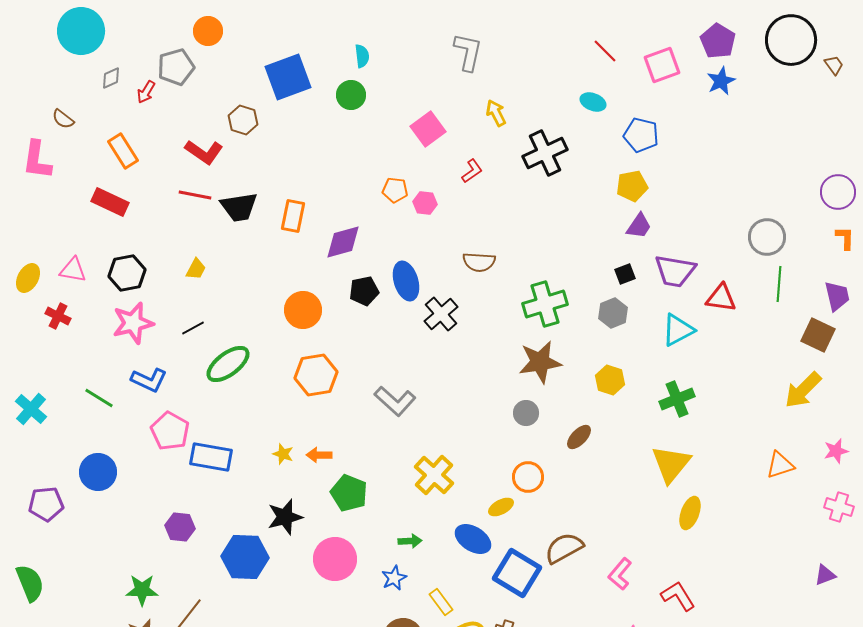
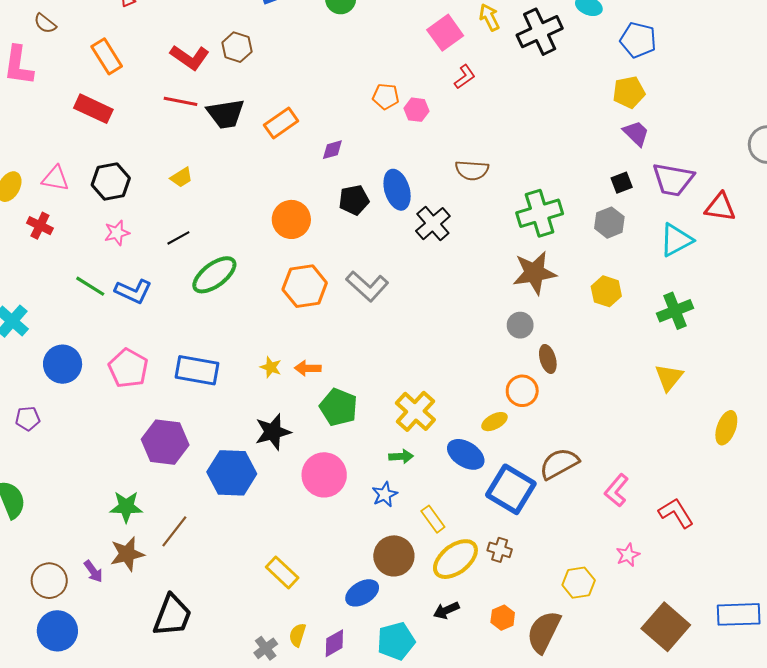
brown hexagon: (243, 120) -> (237, 47), moved
pink square: (428, 129) -> (445, 33), moved
black cross: (545, 153) -> (540, 32), moved
orange rectangle: (293, 216) -> (281, 123), turned 44
purple trapezoid: (639, 226) -> (636, 133), turned -80
purple diamond: (343, 242) -> (332, 150), size x0.6
yellow trapezoid: (196, 269) -> (182, 177), turned 30
pink star: (133, 323) -> (117, 233), size x0.6
green line: (99, 398) -> (90, 286), moved
gray L-shape: (395, 401) -> (367, 286), moved
pink pentagon: (170, 431) -> (128, 368), moved
brown ellipse: (579, 437) -> (548, 359), moved, turned -60
yellow triangle: (671, 464) -> (669, 377), size x0.7
blue circle: (98, 472) -> (63, 364), moved
yellow cross: (434, 475) -> (415, 411), moved
purple pentagon: (46, 504) -> (28, 418), size x0.7
yellow ellipse: (690, 513) -> (726, 428), moved
purple hexagon: (180, 527) -> (165, 442), size x1.5

